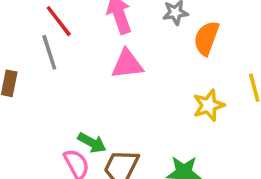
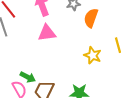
yellow star: (209, 105) -> (93, 55), turned -30

